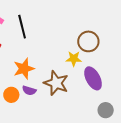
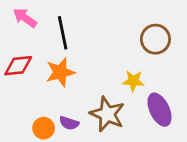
brown circle: (88, 41) -> (155, 39), moved
orange star: (24, 69) -> (60, 72), moved

